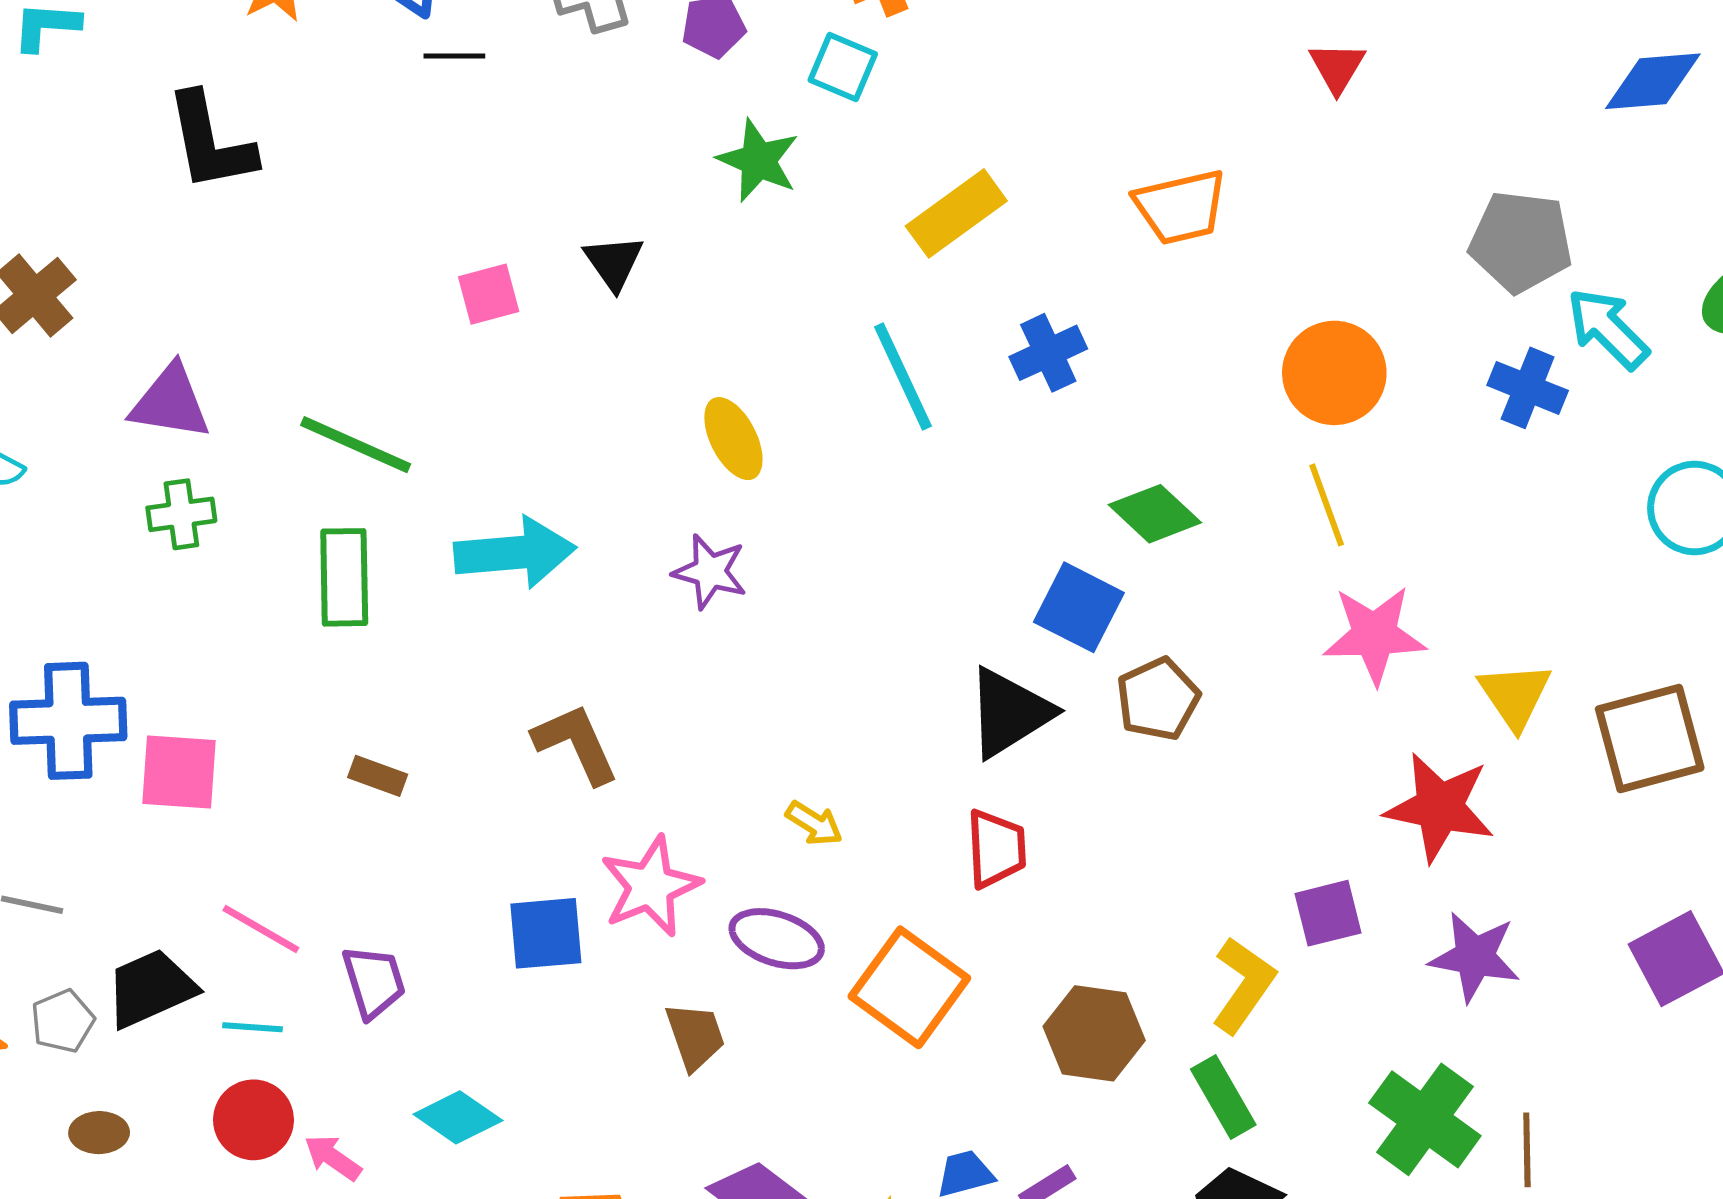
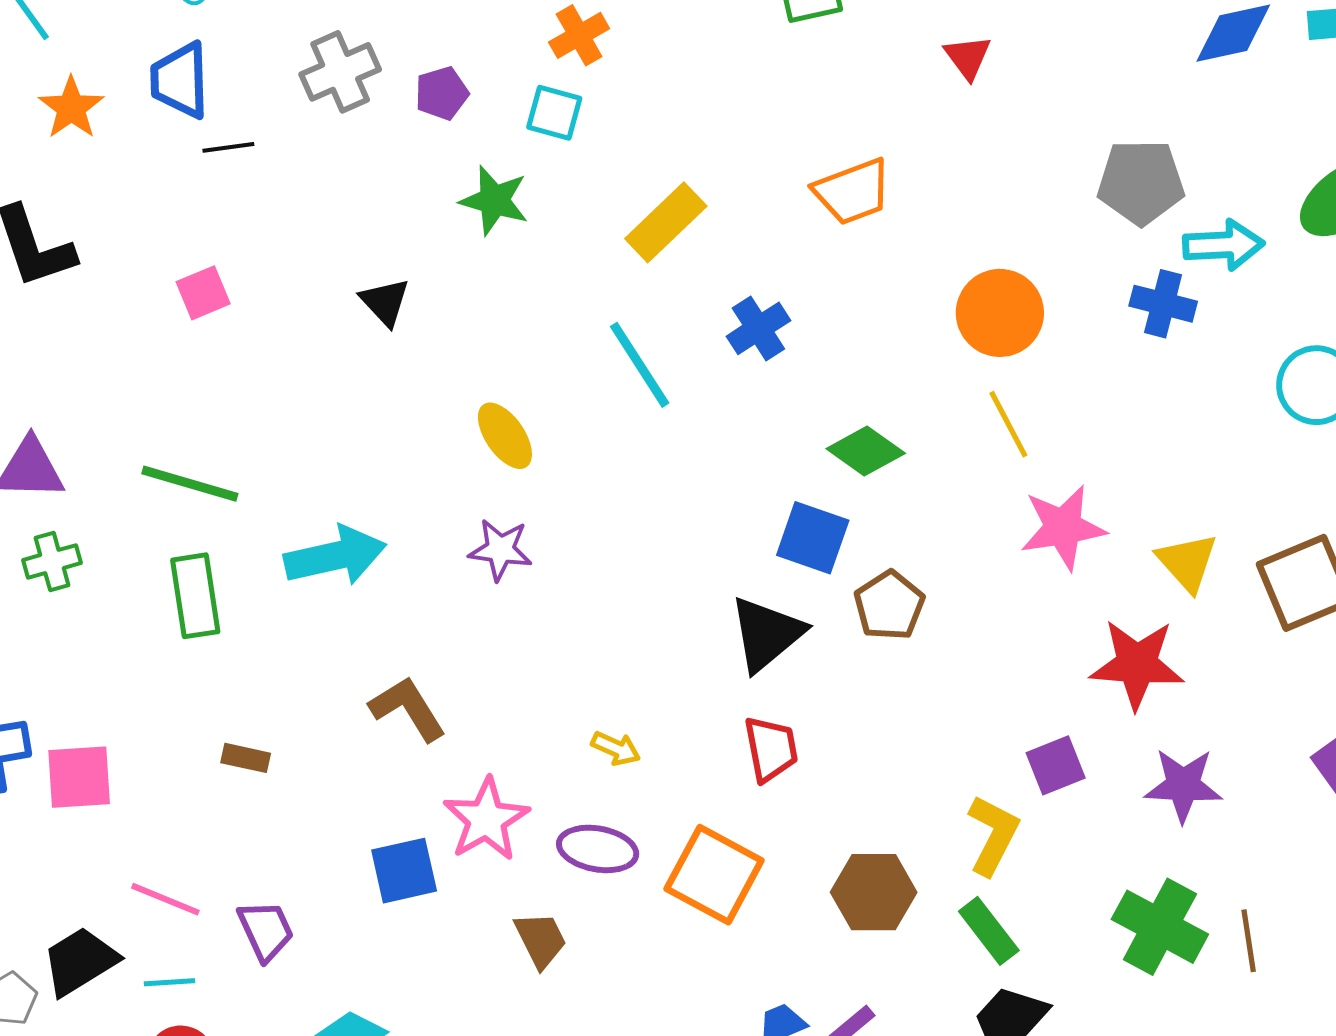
pink square: (489, 294) -> (203, 293), moved
cyan arrow: (1608, 329) -> (1223, 245), turned 140

